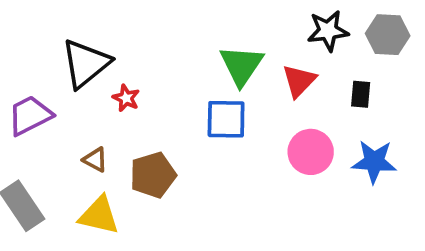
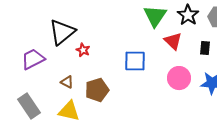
black star: (328, 31) -> (188, 15), turned -30
green triangle: (241, 65) -> (155, 16), moved
red triangle: (299, 81) -> (173, 41), turned -30

